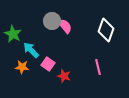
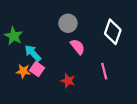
gray circle: (52, 21) -> (68, 23), moved
pink semicircle: (65, 26) -> (78, 47), moved
pink square: (48, 64) -> (37, 69), moved

